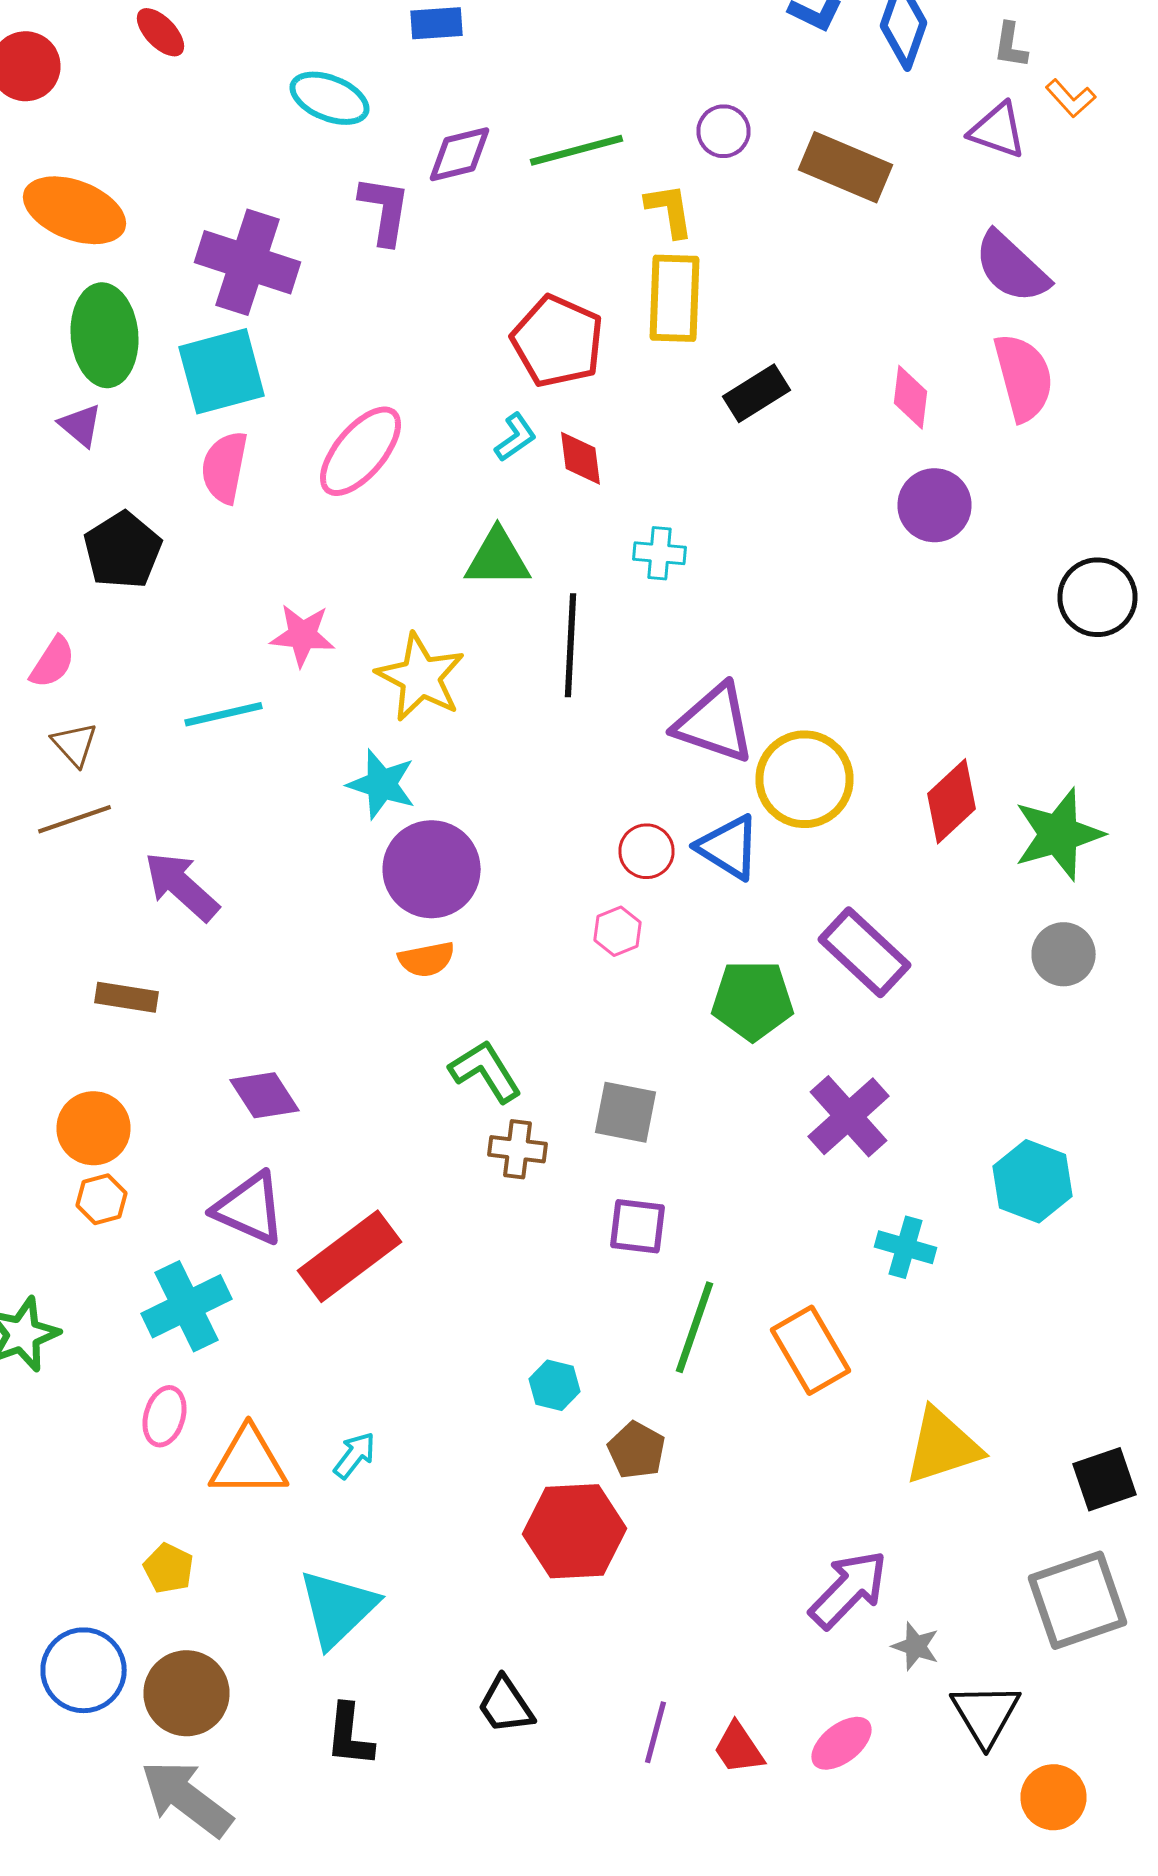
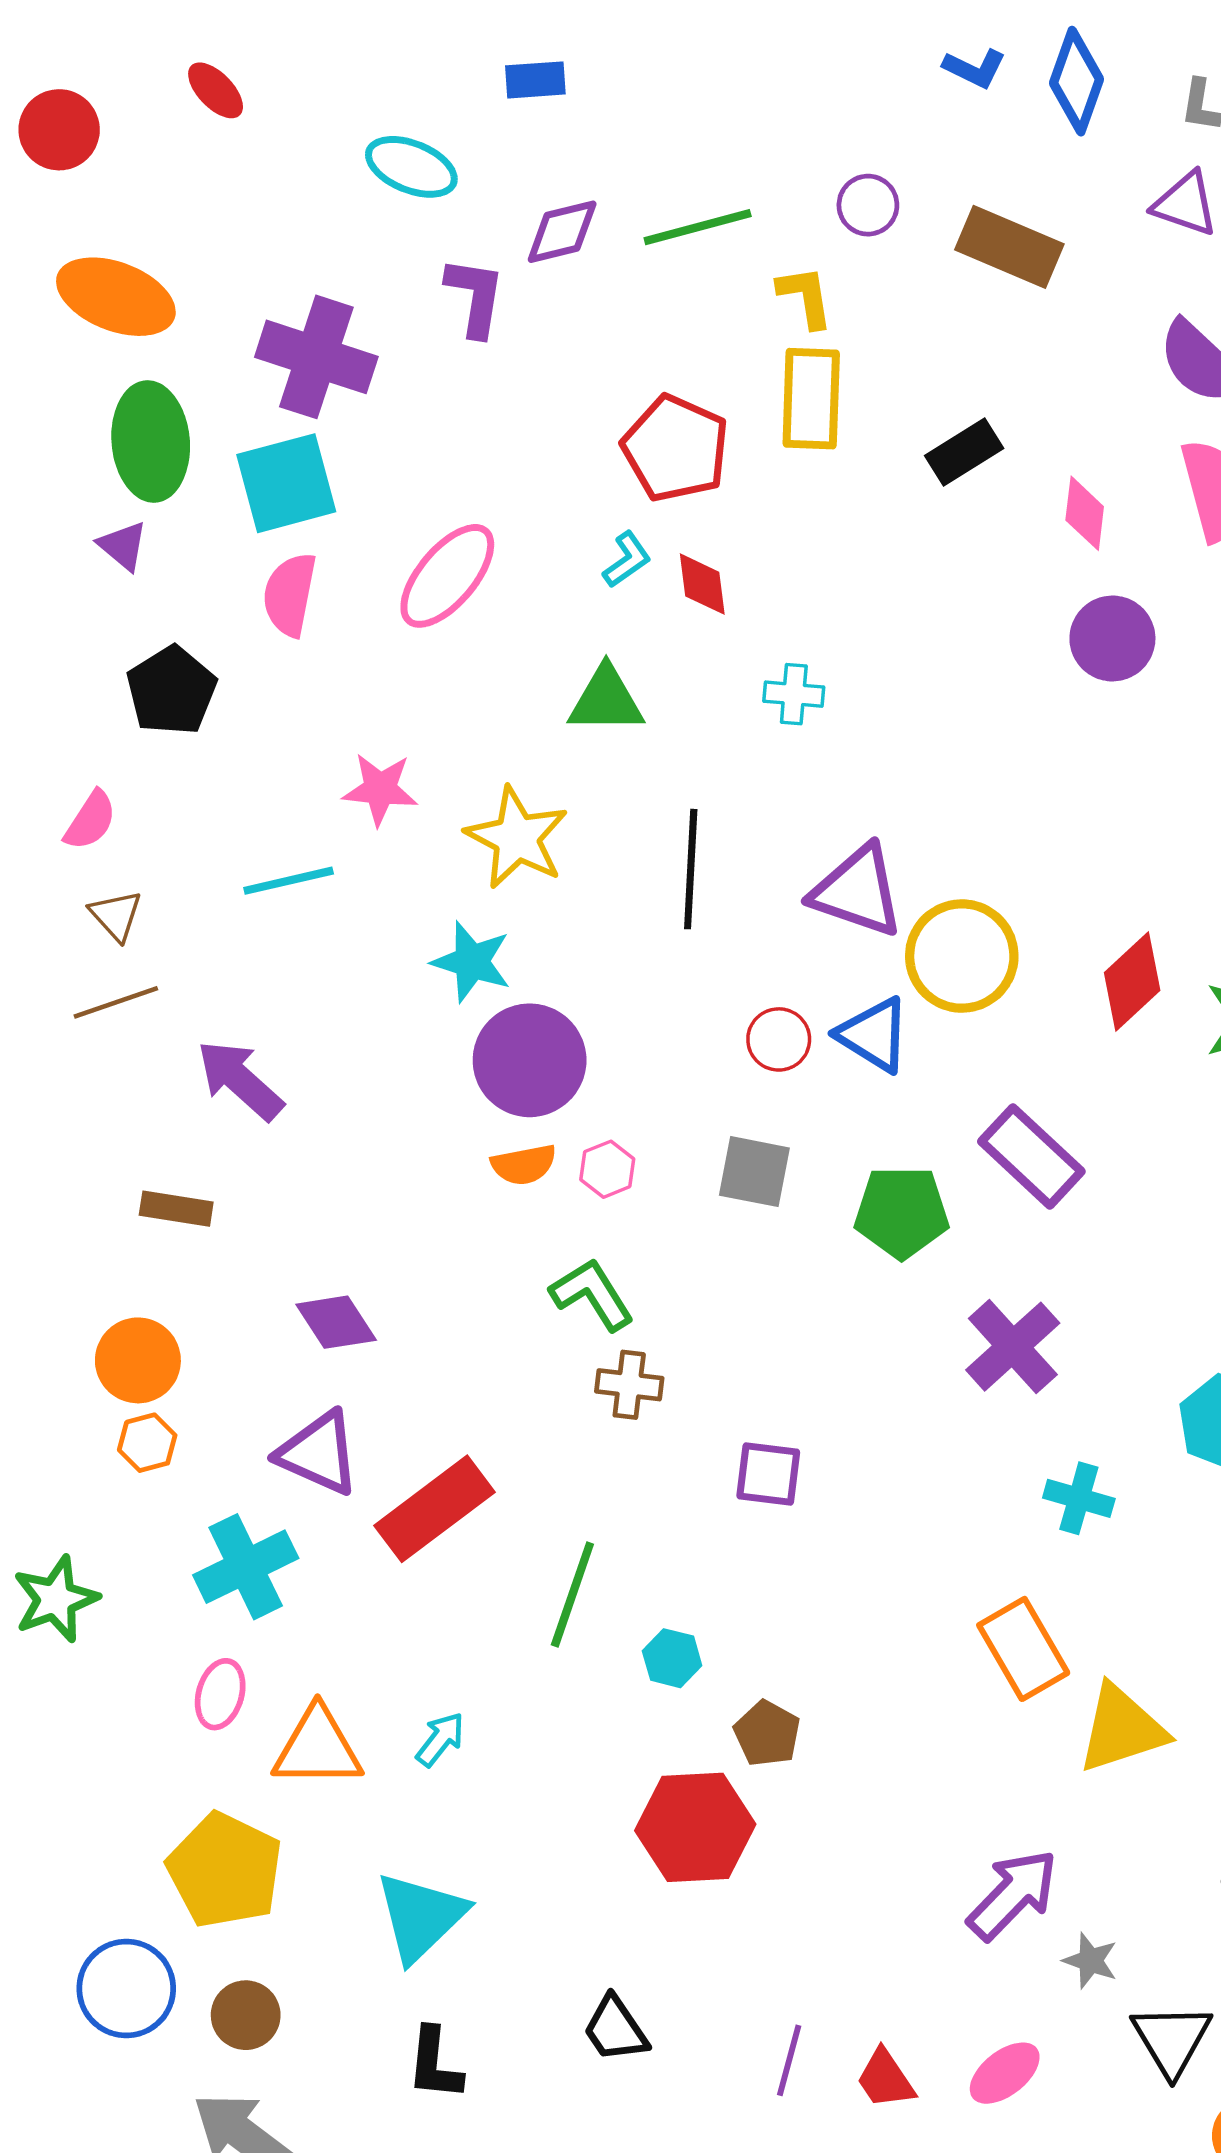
black rectangle: (756, 393) -> (964, 452), moved
black line: (570, 645) -> (691, 869), moved
pink hexagon: (618, 931) -> (607, 1169), moved
gray square: (626, 1112) -> (754, 1172), moved
green line: (694, 1327) -> (572, 1595), moved
orange rectangle: (810, 1350) -> (1023, 1649), moved
yellow pentagon: (168, 1568) -> (225, 1870), size x2.0
brown circle: (186, 1693) -> (246, 2015), size x0.7

